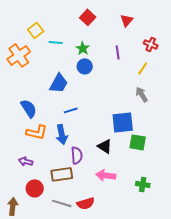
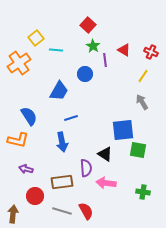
red triangle: (127, 20) -> (124, 50), moved, turned -40
green star: (83, 48) -> (93, 46), moved
purple line: (118, 52) -> (105, 60), moved
orange L-shape: (37, 132) -> (18, 140), moved
purple semicircle: (77, 155) -> (86, 168), moved
red semicircle: (86, 203) -> (86, 211), turned -102

